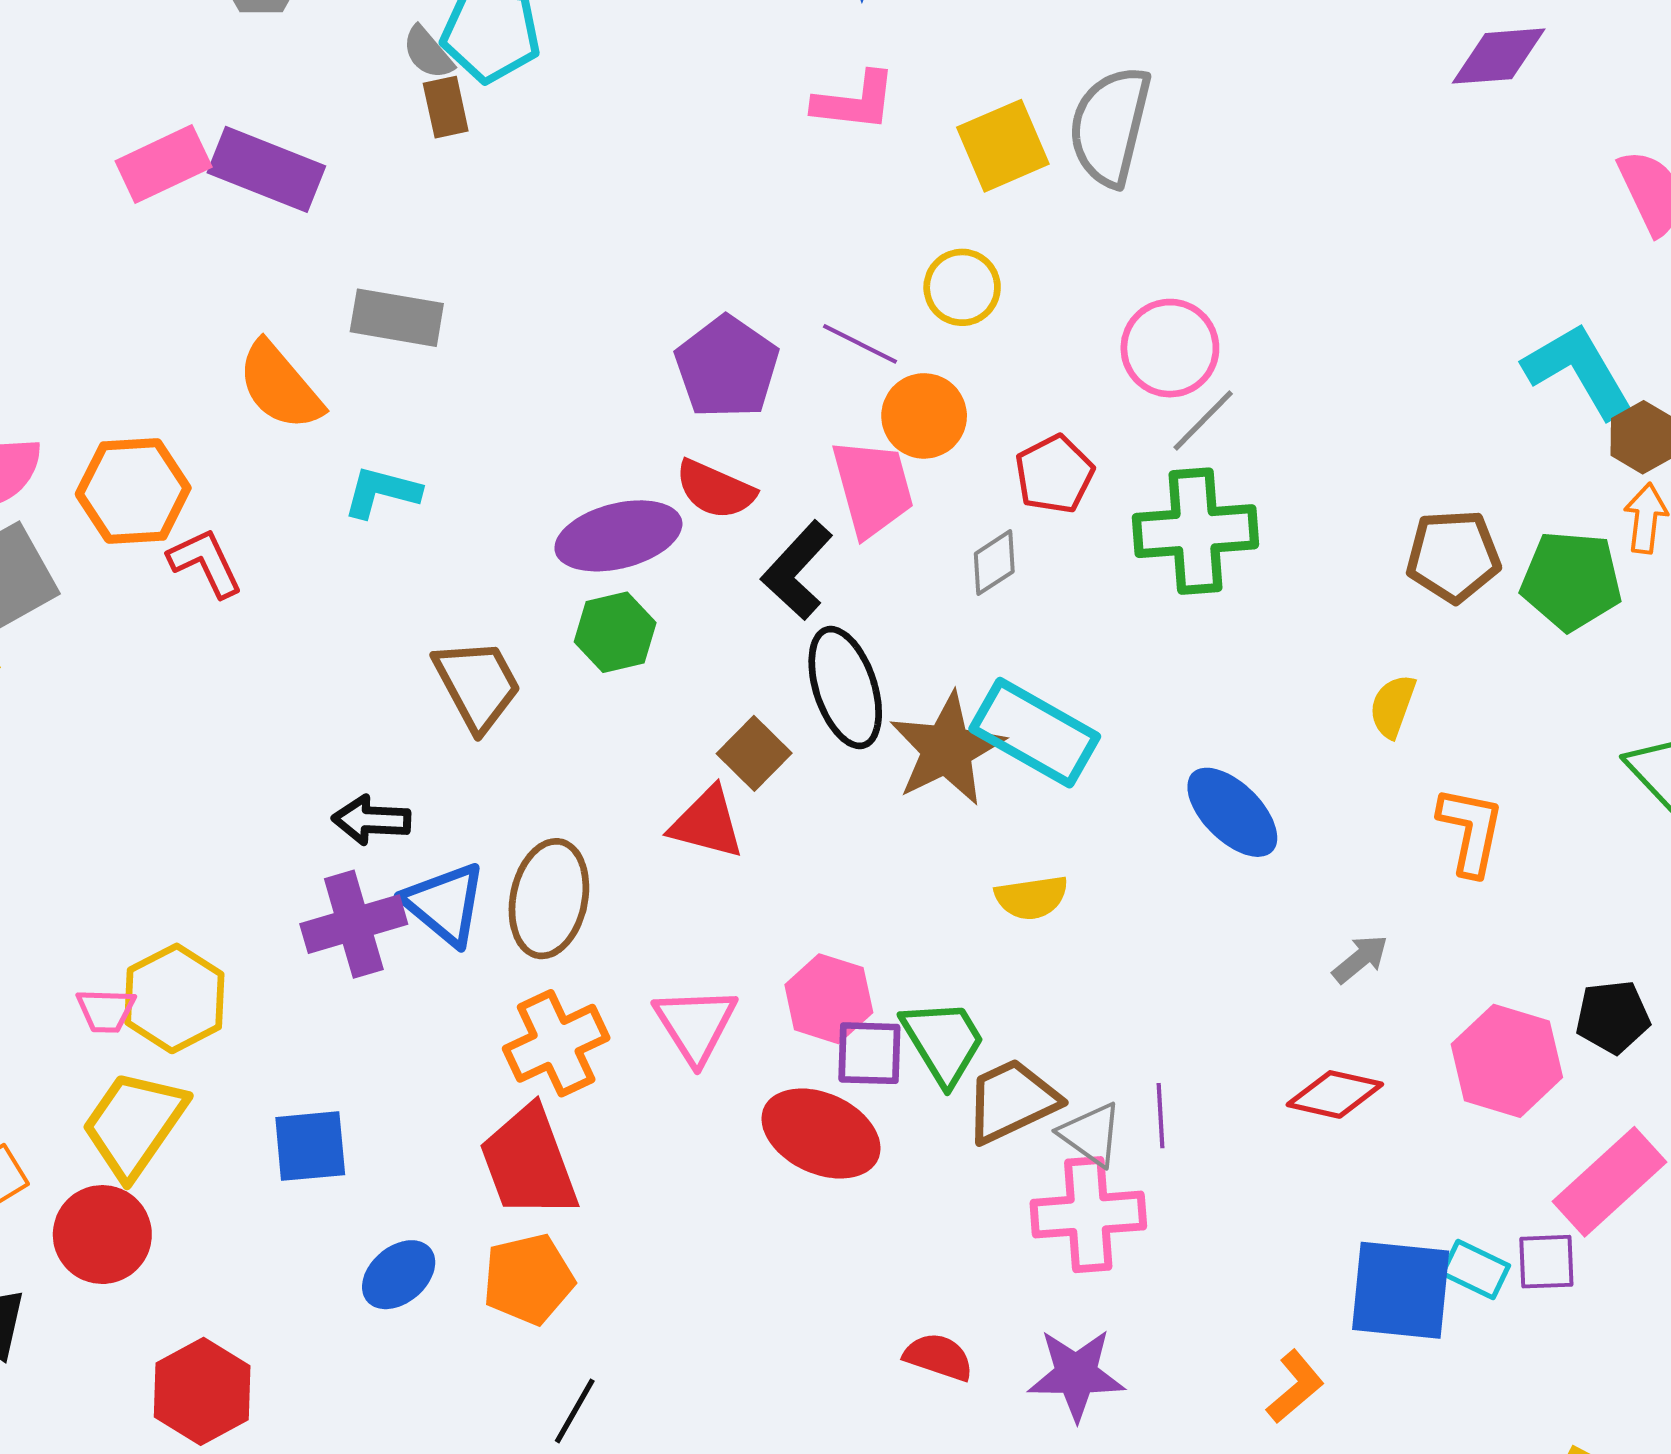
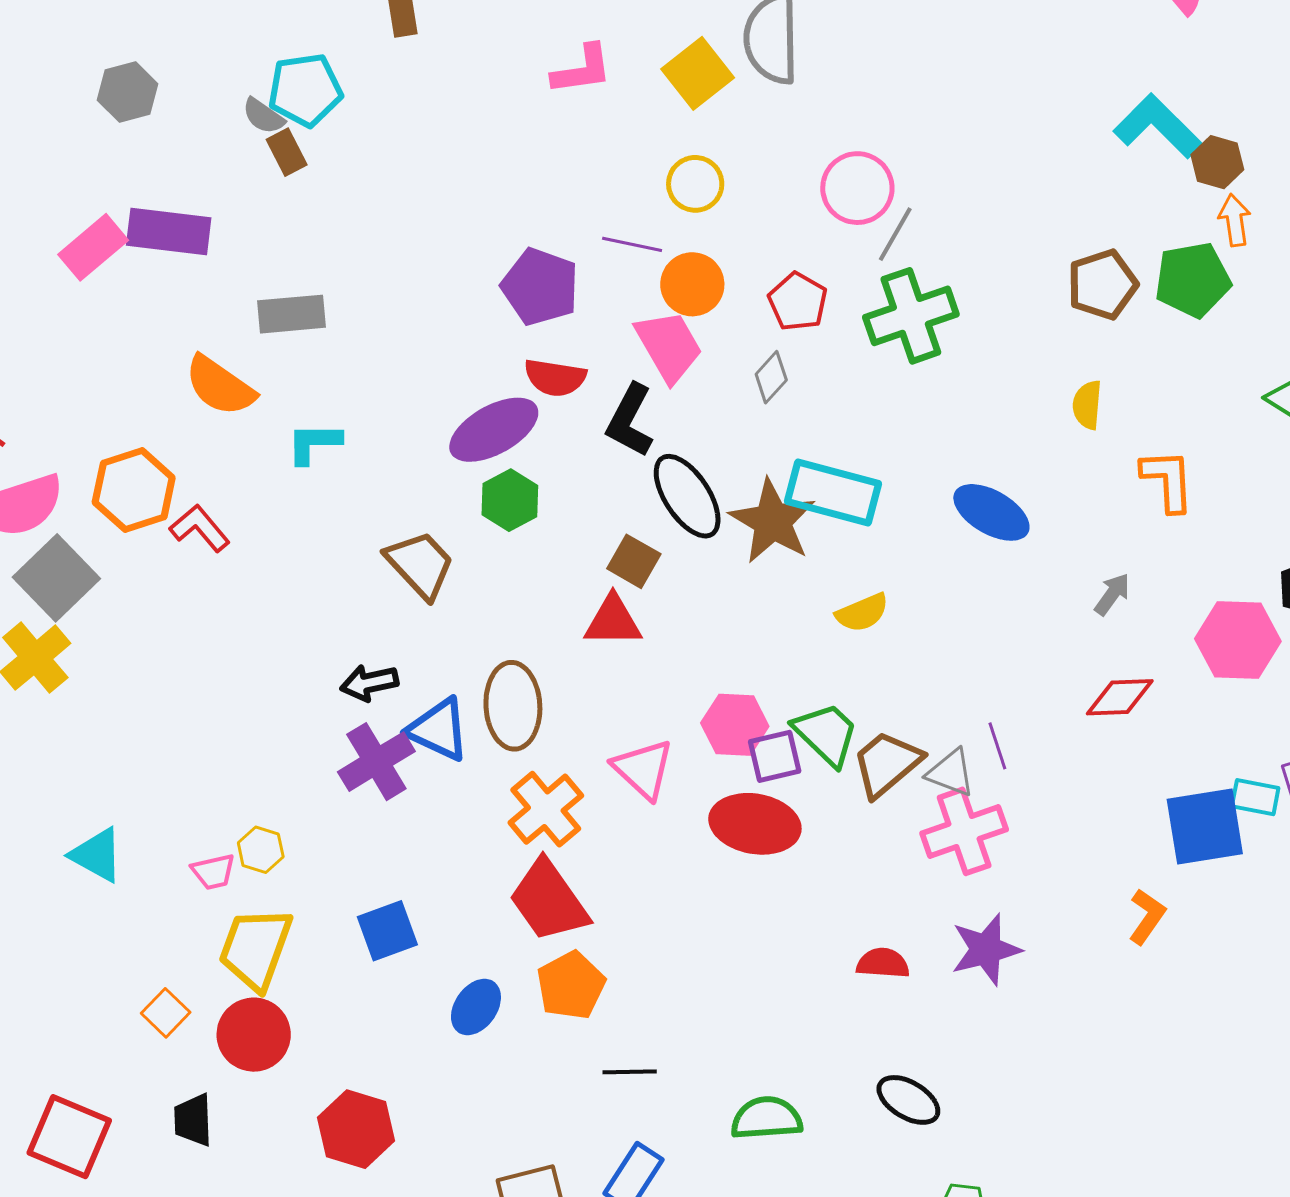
yellow hexagon: (174, 998) -> (261, 850), size x0.6
black line: (575, 1411) -> (630, 1072), turned 74

